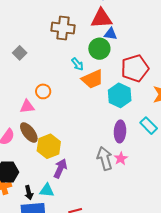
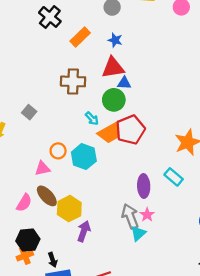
red pentagon: (135, 68) -> (130, 130), moved
cyan hexagon: (120, 95) -> (84, 157), moved
cyan triangle: (47, 190) -> (138, 233), moved, turned -42

